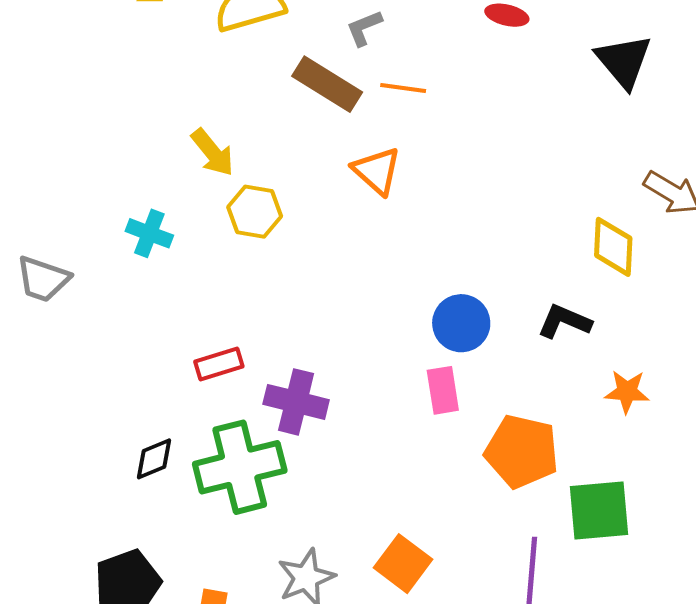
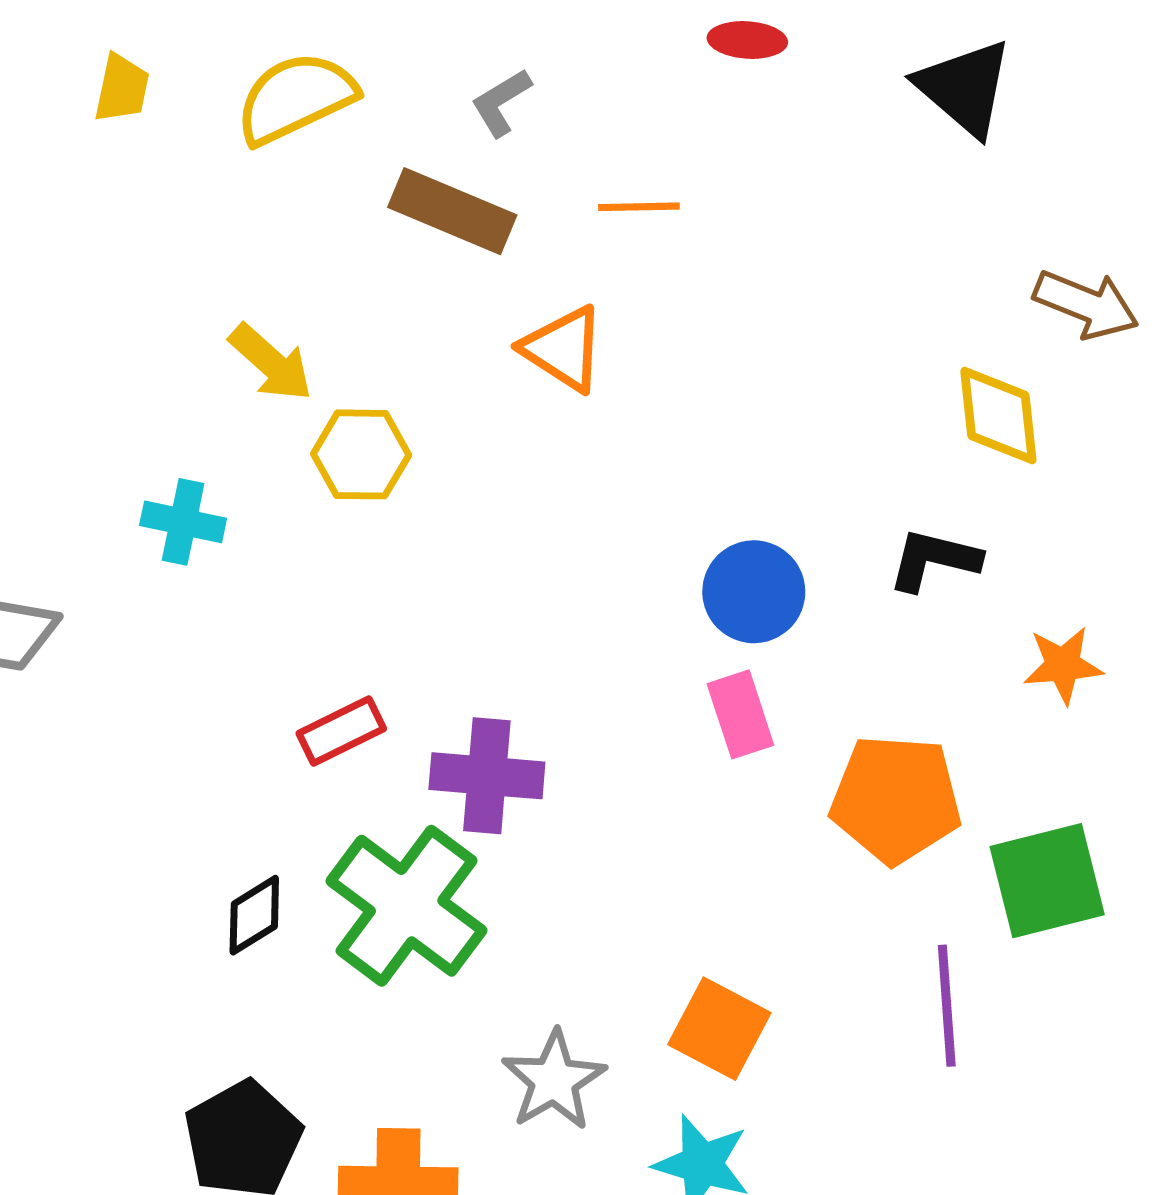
orange line: (403, 88) -> (639, 207), moved
green cross: (240, 467) -> (407, 906), turned -30

